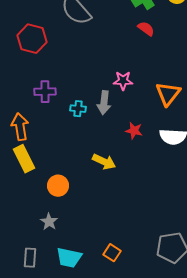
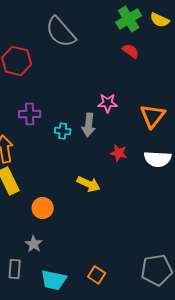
gray rectangle: (30, 258) -> (15, 269), moved

